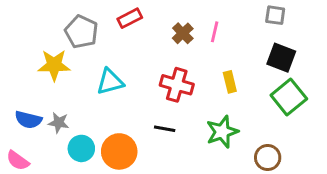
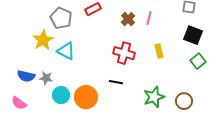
yellow star: (54, 65) -> (43, 40), turned -30
cyan triangle: (110, 82) -> (66, 51), moved, turned 42
green square: (289, 97) -> (198, 61), size x0.7
green star: (222, 132) -> (154, 97), moved

